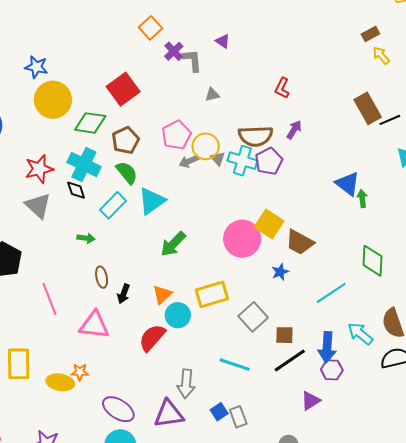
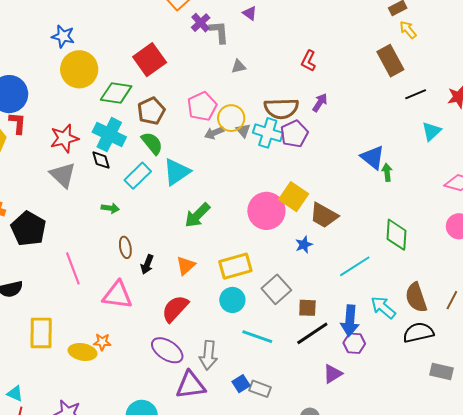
brown rectangle: (368, 108) -> (390, 61), moved
cyan circle: (178, 315) -> (232, 300), moved
purple ellipse: (118, 409) -> (167, 350), moved
gray rectangle: (238, 417) -> (260, 389), turned -50

